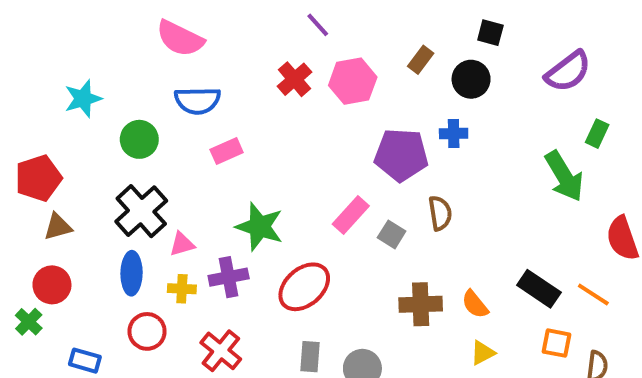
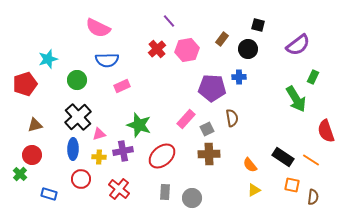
red pentagon: (38, 178) -> (25, 84), moved
gray square: (392, 234) -> (207, 129), turned 32
brown cross: (421, 304) -> (209, 154), moved

